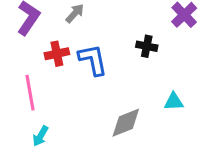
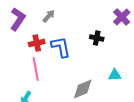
pink line: (30, 93) -> (36, 69), moved

